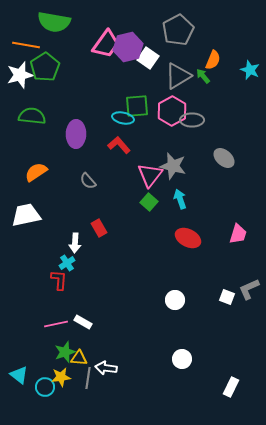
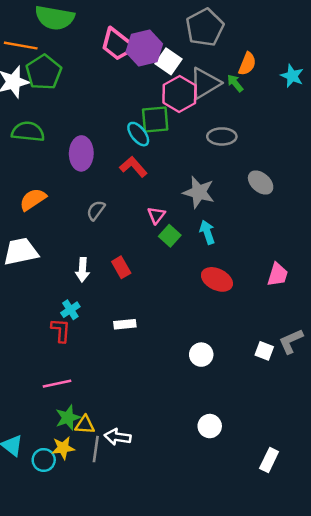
pink trapezoid: (106, 44) -> (118, 44), turned 92
pink hexagon: (172, 111) -> (179, 94), moved
cyan ellipse: (123, 118) -> (138, 134), turned 40
pink triangle: (150, 175) -> (156, 215), moved, size x0.6
gray semicircle: (88, 181) -> (96, 210), turned 78
red rectangle: (99, 228) -> (121, 267), moved
white arrow: (75, 243) -> (82, 270), moved
white rectangle: (83, 322) -> (125, 324), moved, turned -36

